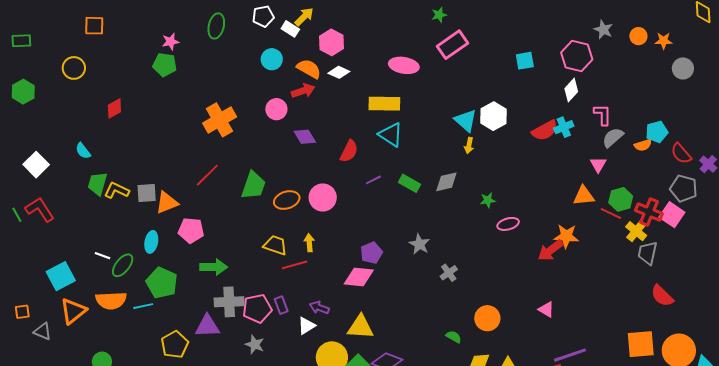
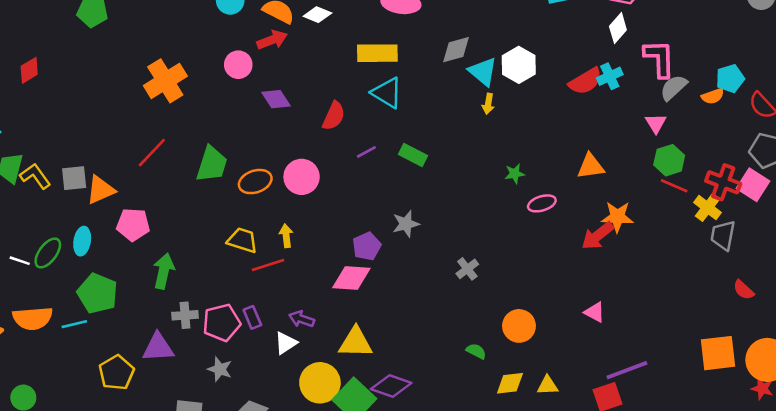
pink L-shape: (603, 115) -> (659, 58), size x1.4
gray diamond: (446, 182) -> (456, 50), moved
yellow L-shape: (117, 190) -> (35, 176), turned 30
orange triangle: (584, 196) -> (591, 166), moved
green hexagon: (621, 199) -> (669, 160), moved
gray star: (419, 244) -> (406, 224), moved, turned 30
green ellipse: (123, 265) -> (48, 253), moved
green arrow: (214, 267) -> (164, 271), turned -76
red semicircle: (662, 296) -> (744, 290), size x0.7
gray cross: (229, 302) -> (185, 315), size x0.7

